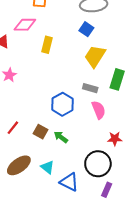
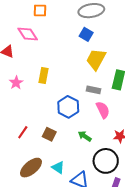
pink diamond: (25, 25) -> (28, 34), turned 60
yellow rectangle: (47, 45) -> (43, 76), moved
green arrow: (61, 137) -> (85, 136), moved

